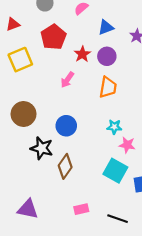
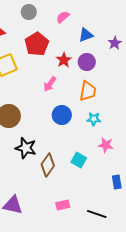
blue circle: (66, 126) -> (62, 115), moved
cyan star: (114, 127) -> (94, 119), moved
cyan square: (115, 171) -> (79, 160), moved, size x0.7

